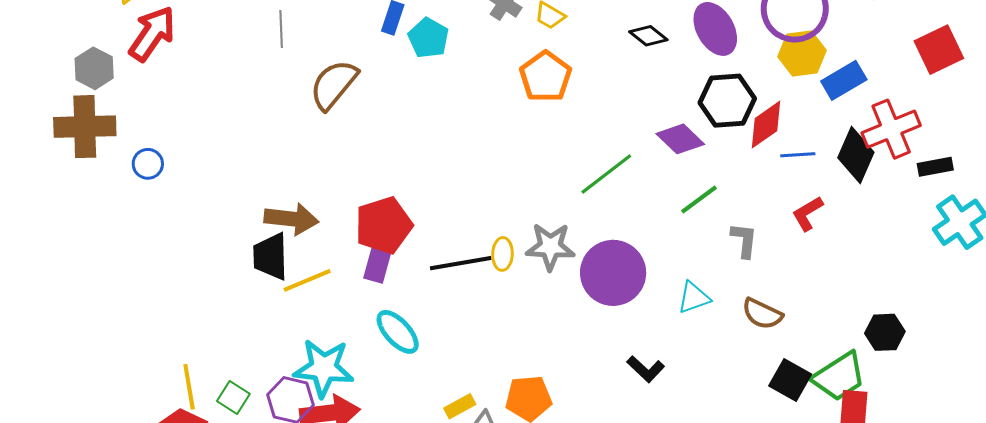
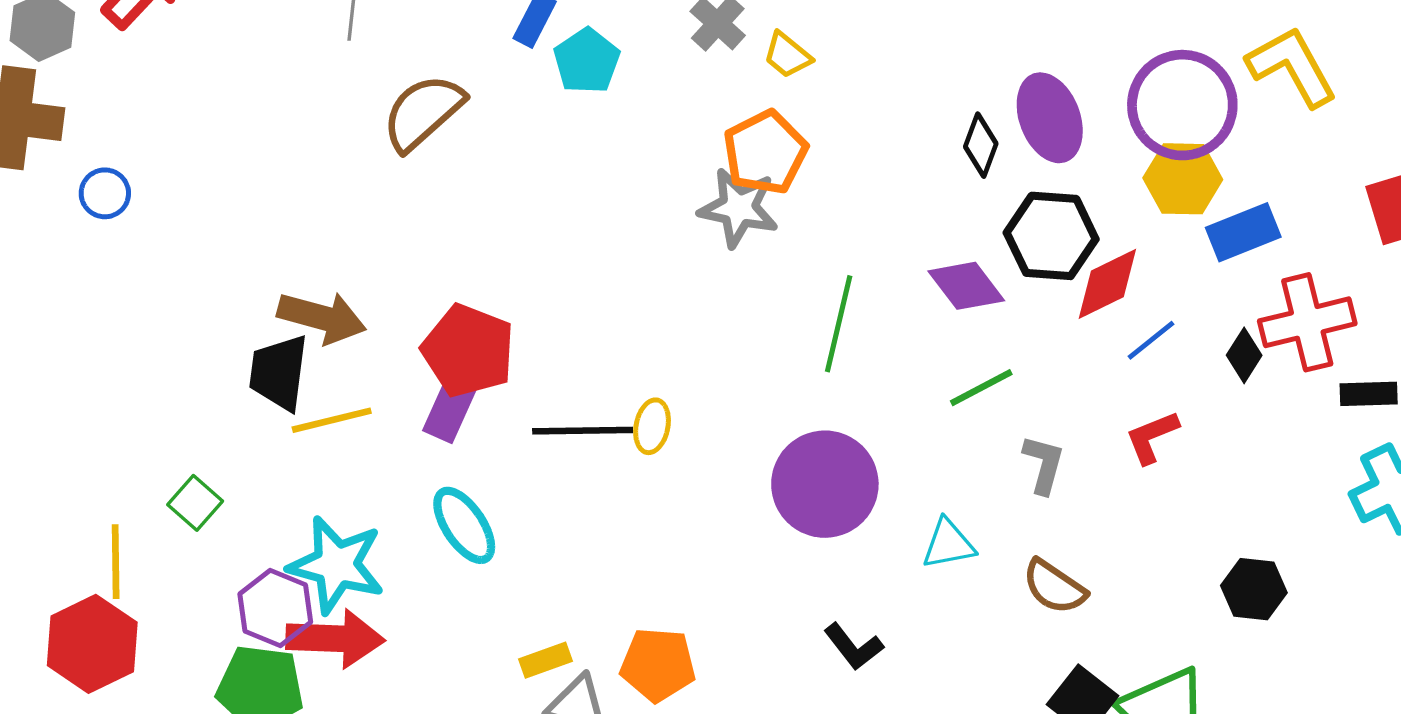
black diamond: (648, 36) -> (981, 145), moved, turned 63
blue line: (798, 155) -> (1151, 340), turned -44
black diamond: (856, 155) -> (1244, 355), size x0.6
green line: (606, 174) -> (839, 324), turned -48
red pentagon: (384, 225) -> (468, 351), turned 30
gray star: (550, 247) -> (739, 208), moved
black hexagon: (885, 332) -> (1254, 589), moved
green square: (233, 398) -> (195, 503), moved

